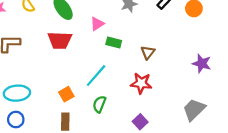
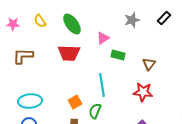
cyan line: (96, 76) -> (102, 85), turned -50
green semicircle: (99, 104) -> (95, 111), moved

